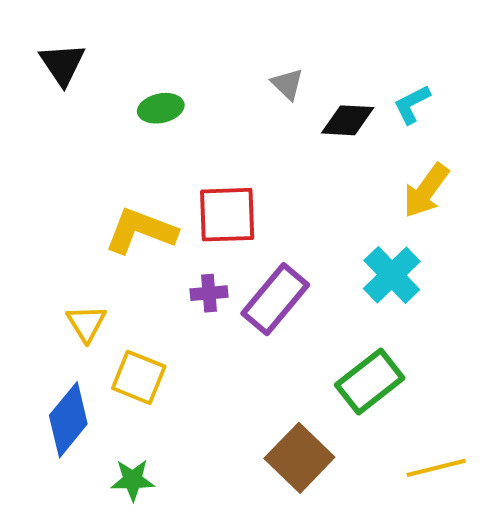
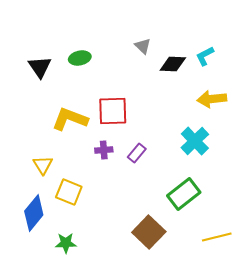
black triangle: (62, 64) -> (40, 67), moved
yellow arrow: (426, 191) -> (212, 99), turned 48
purple rectangle: (275, 299) -> (137, 153), size x0.6

